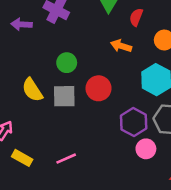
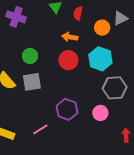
red circle: (99, 88) -> (68, 60), moved
purple hexagon: (134, 122) -> (67, 109), moved

